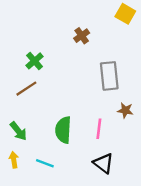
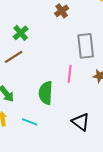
pink line: (99, 129) -> (70, 74), moved

